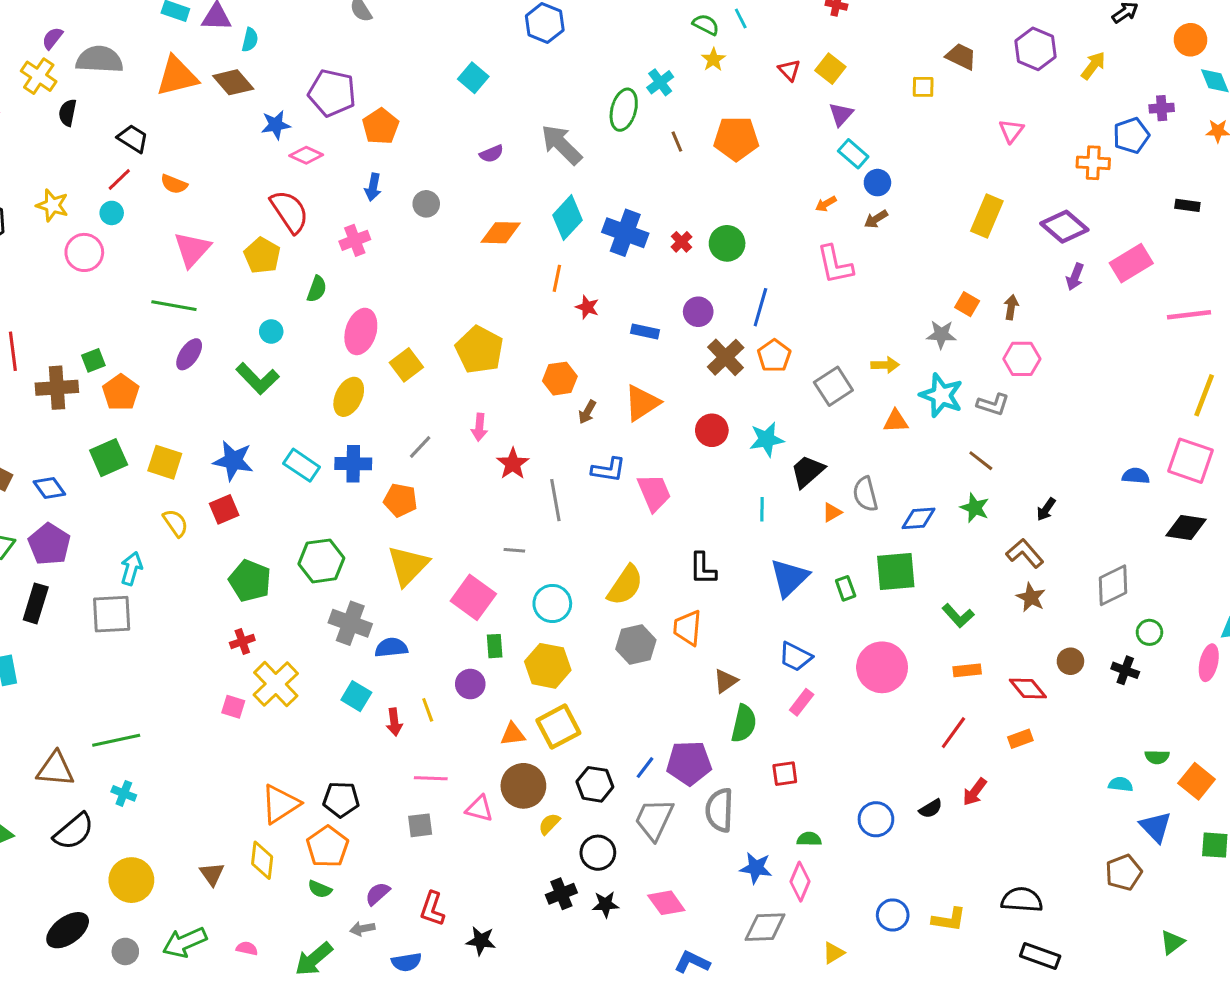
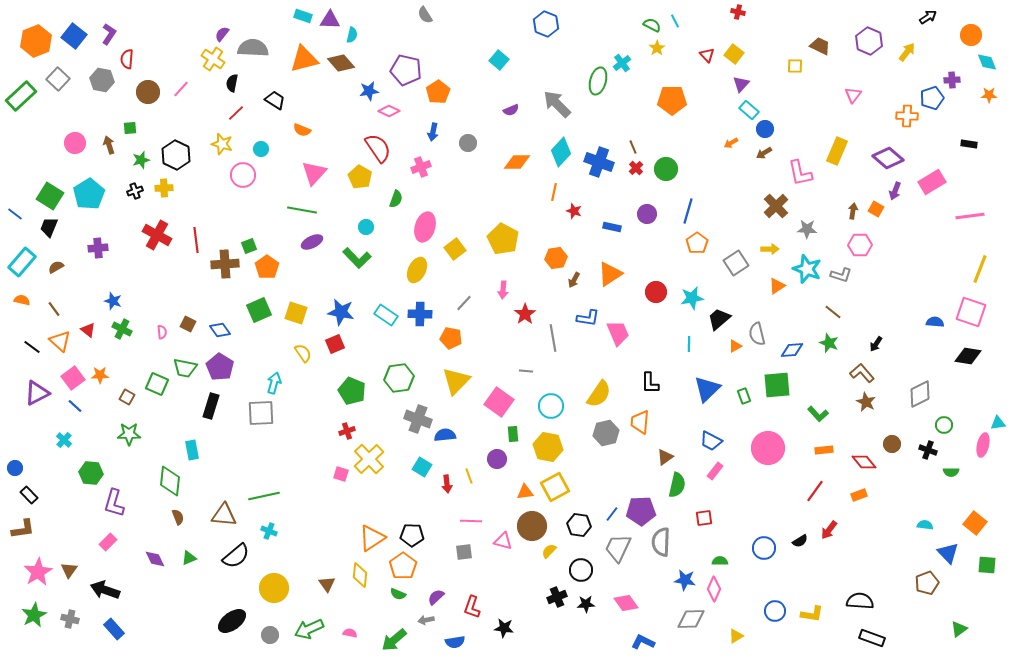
brown line: (677, 142) -> (633, 147), moved
red line: (119, 180) -> (236, 113), moved
pink L-shape: (835, 265) -> (800, 173), moved
orange square: (967, 304) -> (876, 209), moved
purple ellipse: (189, 354) -> (312, 242), turned 30
brown cross: (726, 357) -> (776, 206), moved
orange triangle: (896, 421) -> (777, 286), turned -30
green semicircle: (1157, 757) -> (951, 472), moved

